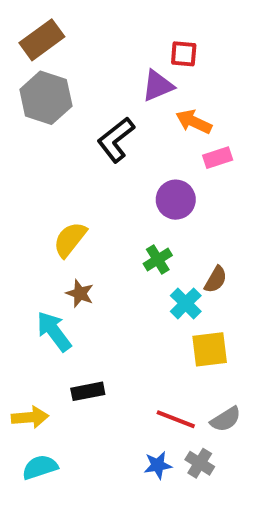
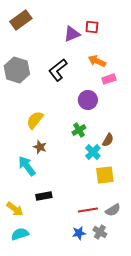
purple triangle: (158, 86) -> (72, 34), moved
gray hexagon: (46, 98) -> (17, 70), moved
yellow arrow: (30, 417) -> (15, 209), turned 42
red line: (176, 419) -> (88, 210), turned -30

